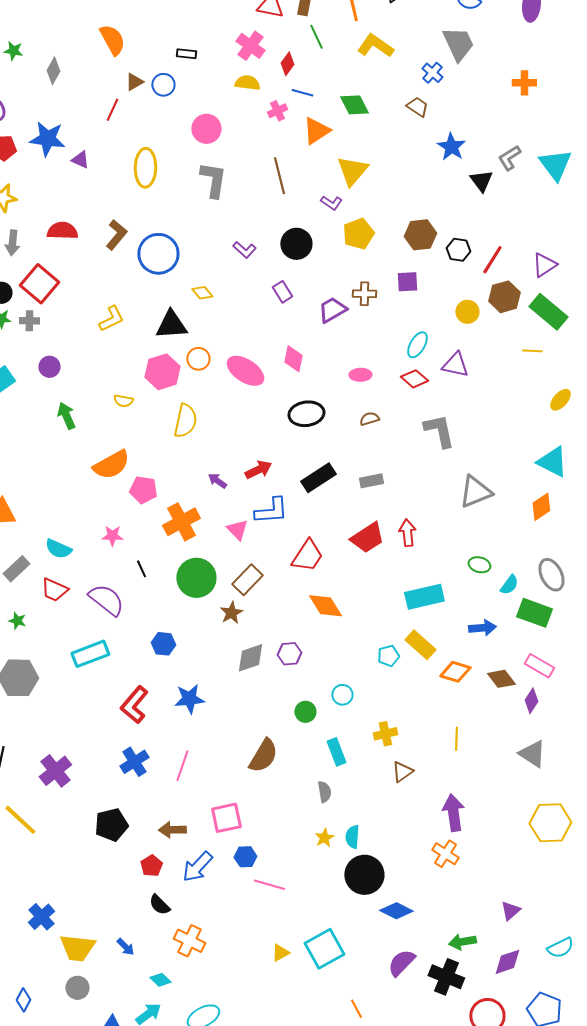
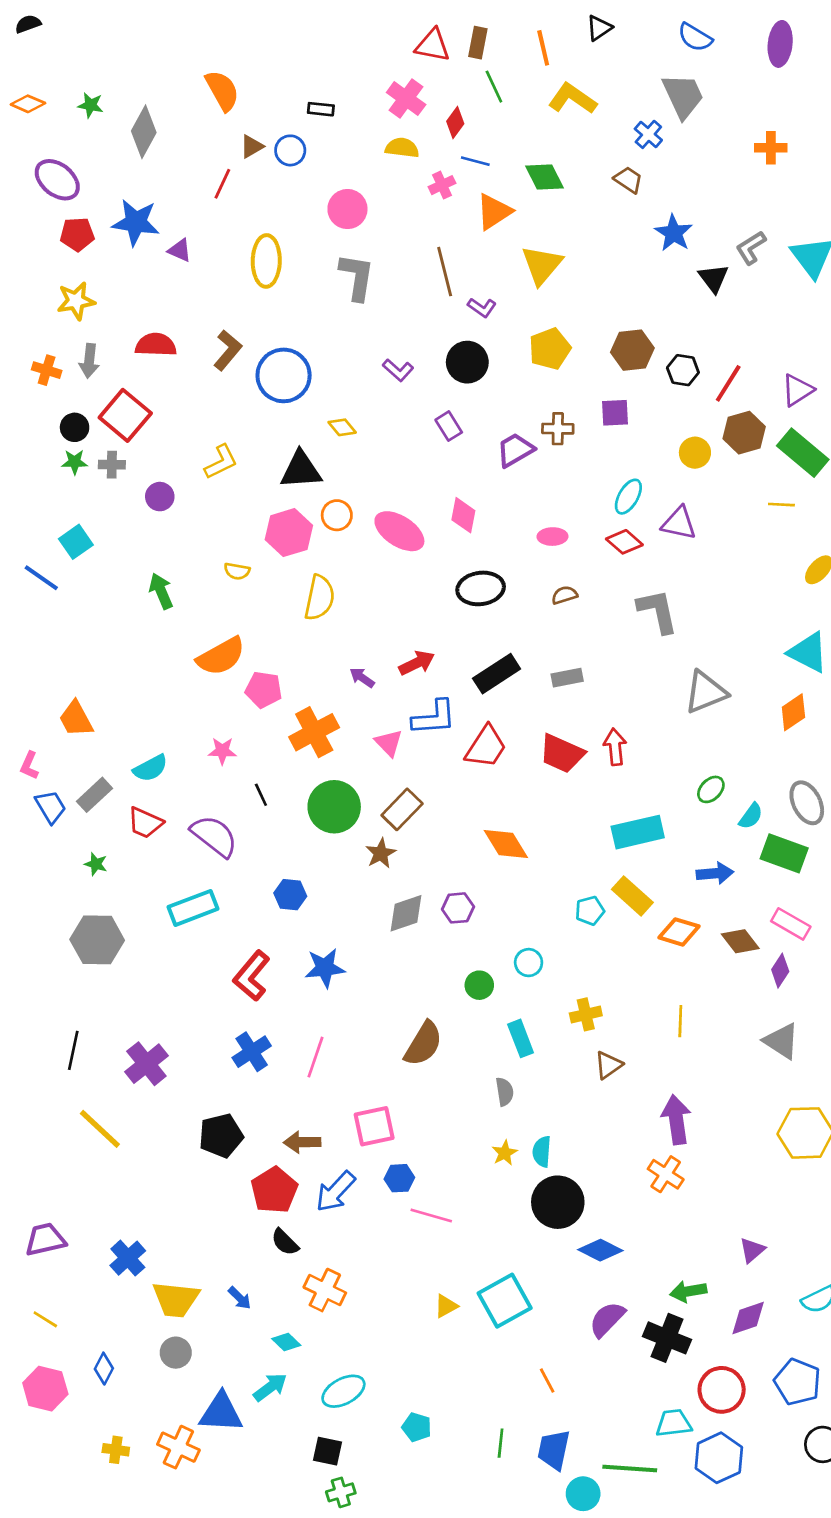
gray diamond: (53, 71) -> (144, 132), size x1.4
purple L-shape: (331, 203) -> (482, 308), moved
purple circle: (49, 367) -> (160, 497), moved
red trapezoid: (367, 538) -> (562, 754), turned 57
cyan semicircle: (58, 549) -> (150, 768), turned -52
red trapezoid: (307, 556) -> (486, 747), moved
green ellipse: (479, 565) -> (711, 789), turned -60
red pentagon: (151, 866) -> (274, 1190), size x1.6

